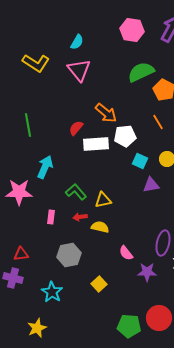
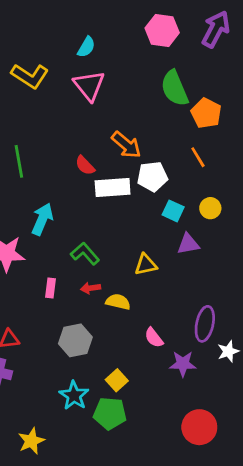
green semicircle: (141, 72) -> (175, 88), turned -88
red semicircle: (76, 128) -> (85, 165), turned -84
yellow triangle: (103, 200) -> (146, 265), moved
cyan star: (52, 292) -> (74, 395), moved
green pentagon: (129, 326) -> (110, 413), moved

